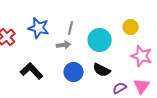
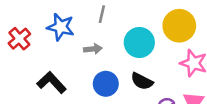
yellow circle: (131, 27) -> (179, 26), size x1.6
gray line: (71, 28) -> (102, 14), moved

